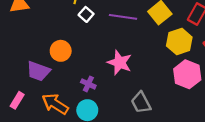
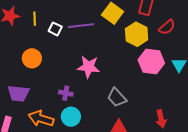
white square: (86, 14) -> (55, 29), moved
orange circle: (61, 51) -> (32, 58), moved

